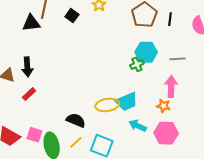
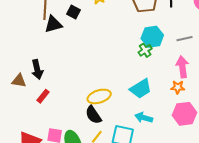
black triangle: (31, 23) -> (53, 24), moved
yellow ellipse: (107, 105) -> (99, 96), moved
black semicircle: (76, 120) -> (93, 115), turned -138
cyan arrow: (138, 126) -> (144, 118), moved

